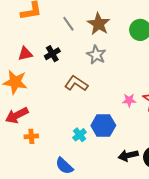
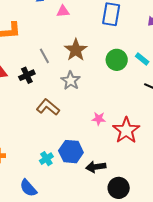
gray line: (68, 24) -> (44, 56), moved
pink star: (129, 100) -> (99, 119), moved
black arrow: (128, 155) -> (96, 167), moved

